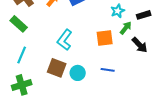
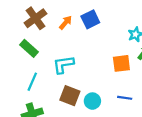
cyan L-shape: (65, 40) -> (63, 64), moved, turned 45

